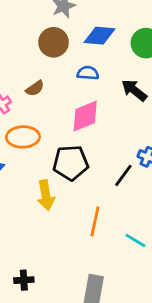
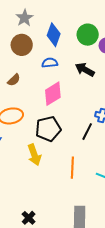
blue diamond: (99, 36) -> (54, 35), turned -65
black cross: (24, 280) -> (29, 218), turned -32

